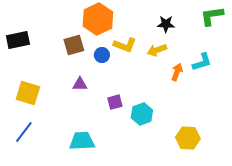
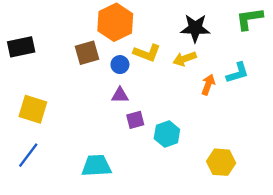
black star: (166, 24) -> (195, 28), size x1.4
purple triangle: (80, 84) -> (120, 95), moved

